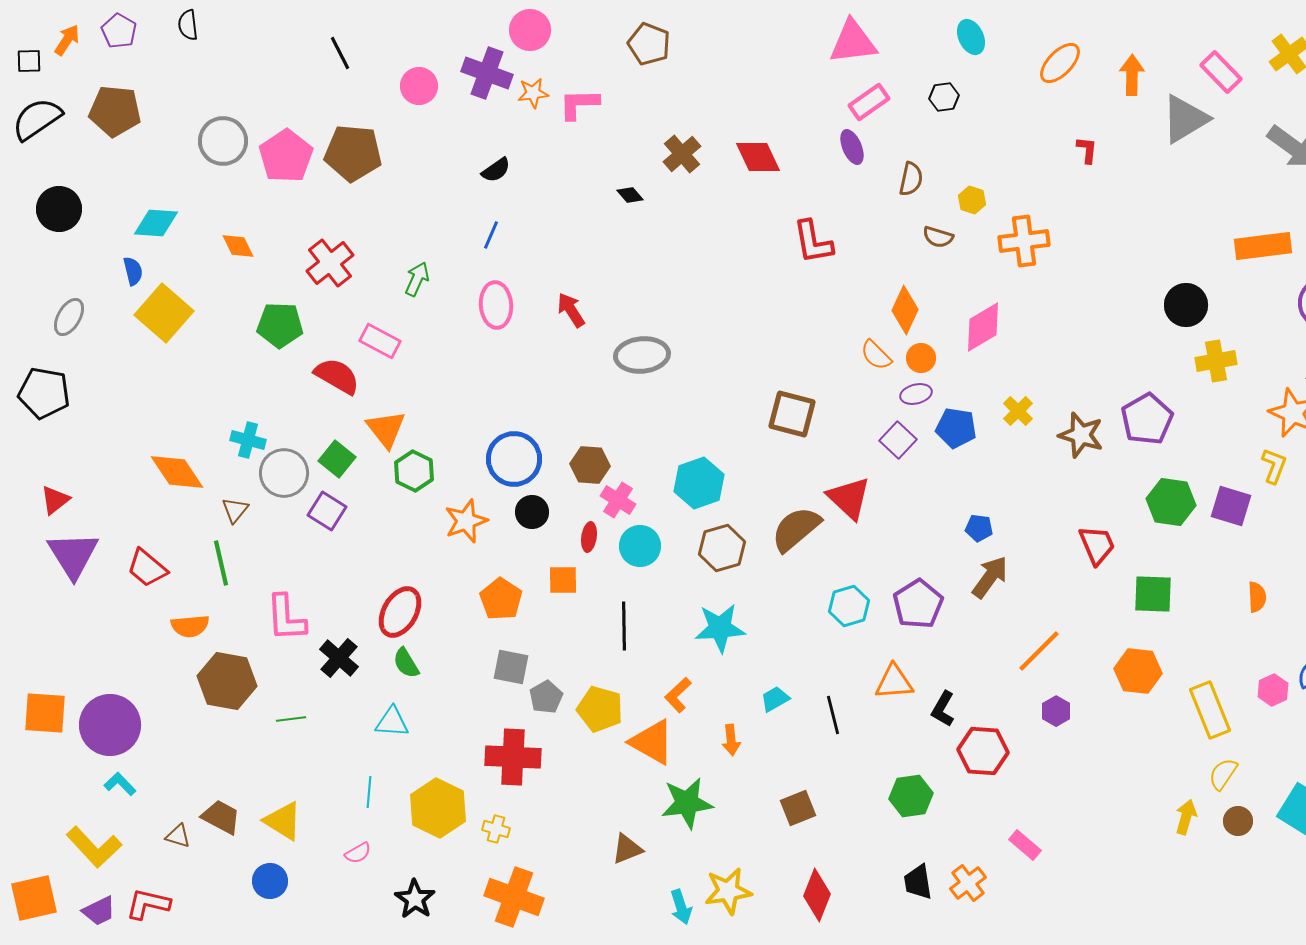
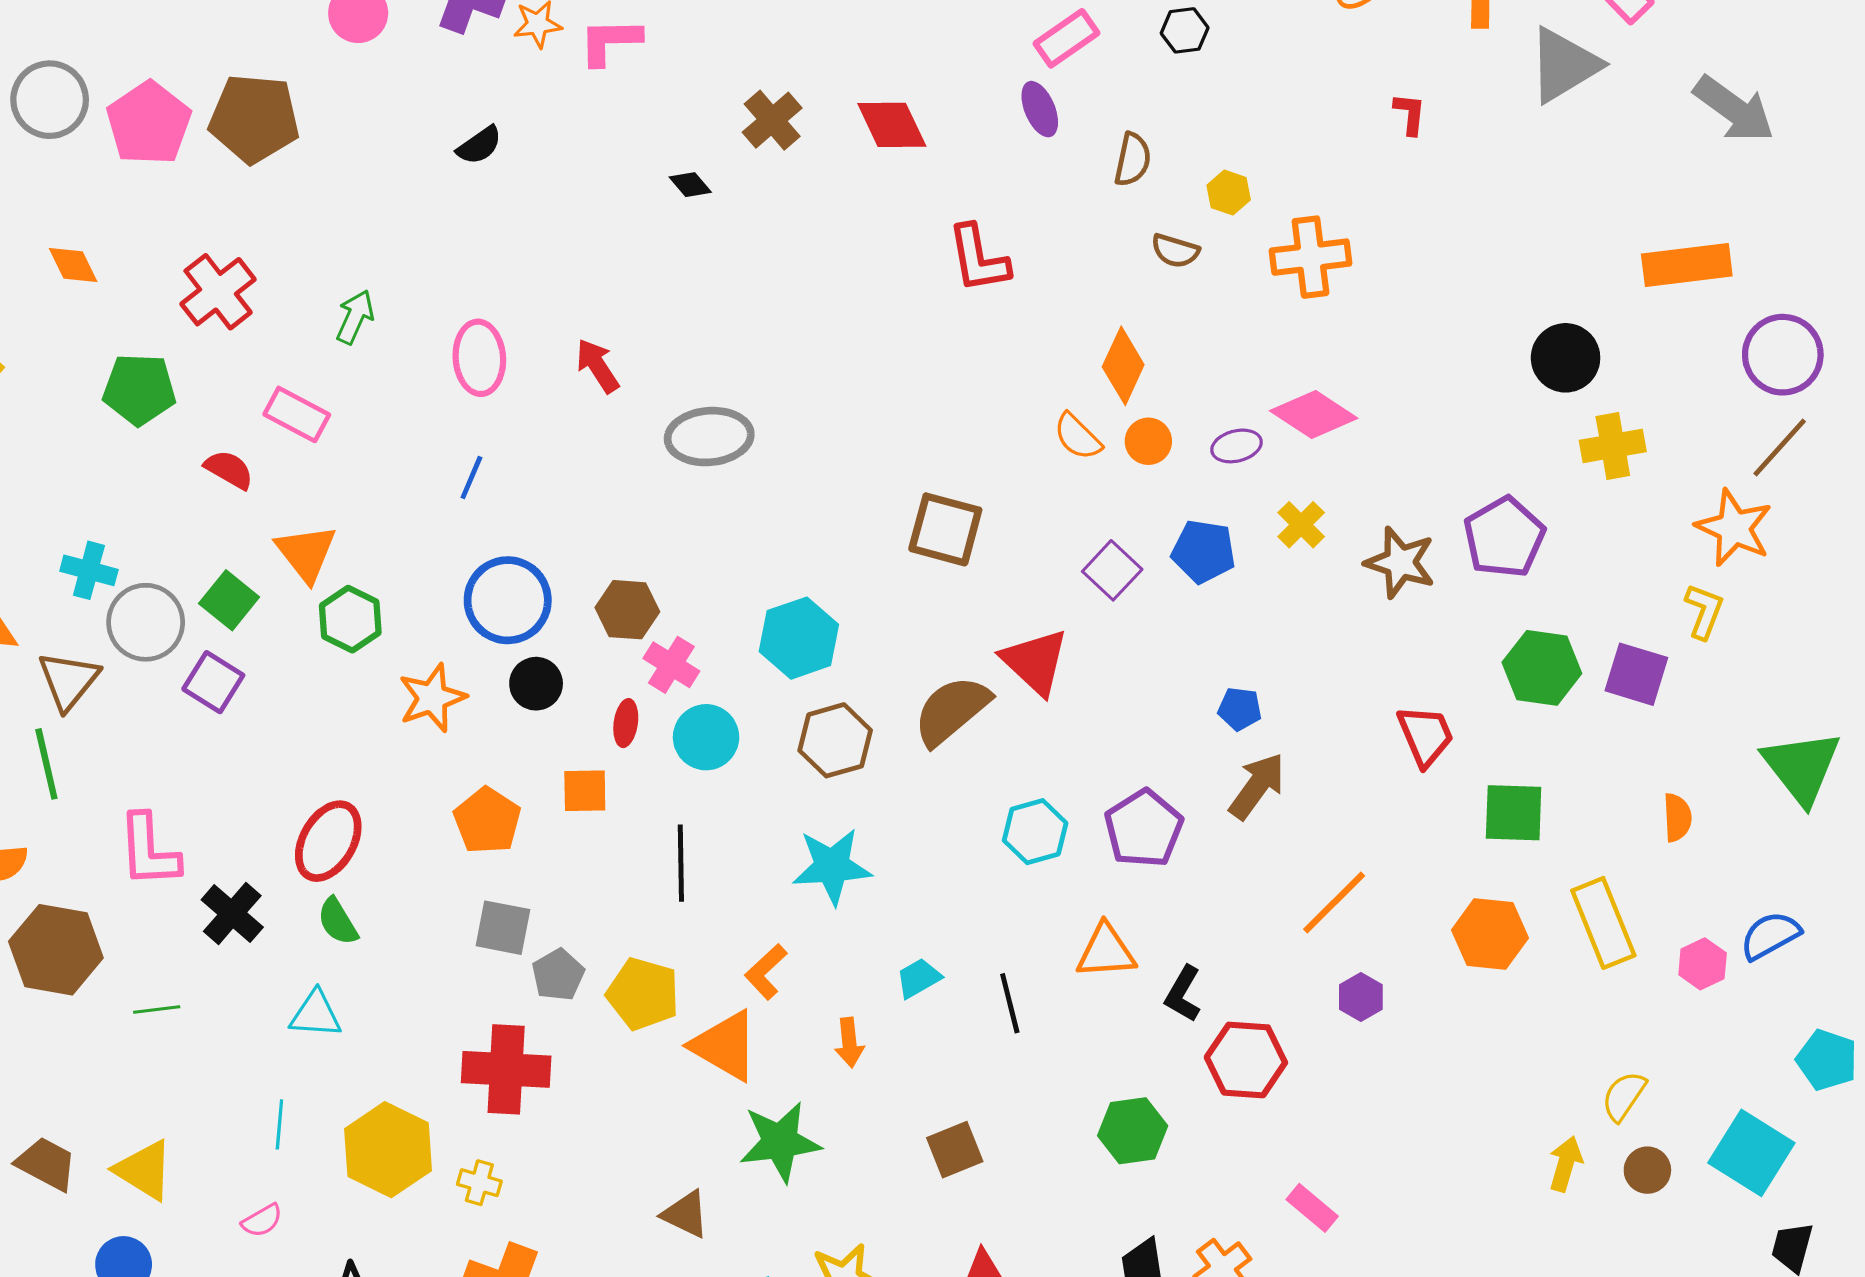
blue line: (491, 235) -> (471, 477), moved
pink diamond: (983, 327) -> (1314, 414), moved, turned 64
red semicircle: (337, 376) -> (229, 470), size x0.7
purple ellipse: (916, 394) -> (1237, 446), moved
brown triangle: (235, 510) -> (68, 681), size x1.5
yellow rectangle: (1210, 710) -> (1603, 923), moved
brown triangle: (627, 849) -> (686, 1214), turned 48

